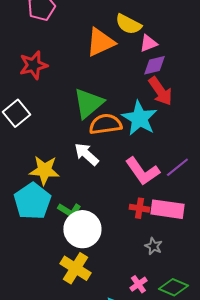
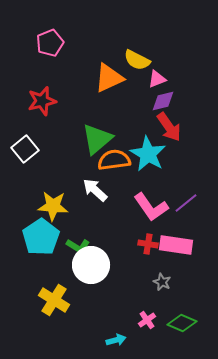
yellow cross: (75, 268) -> (54, 300), moved

